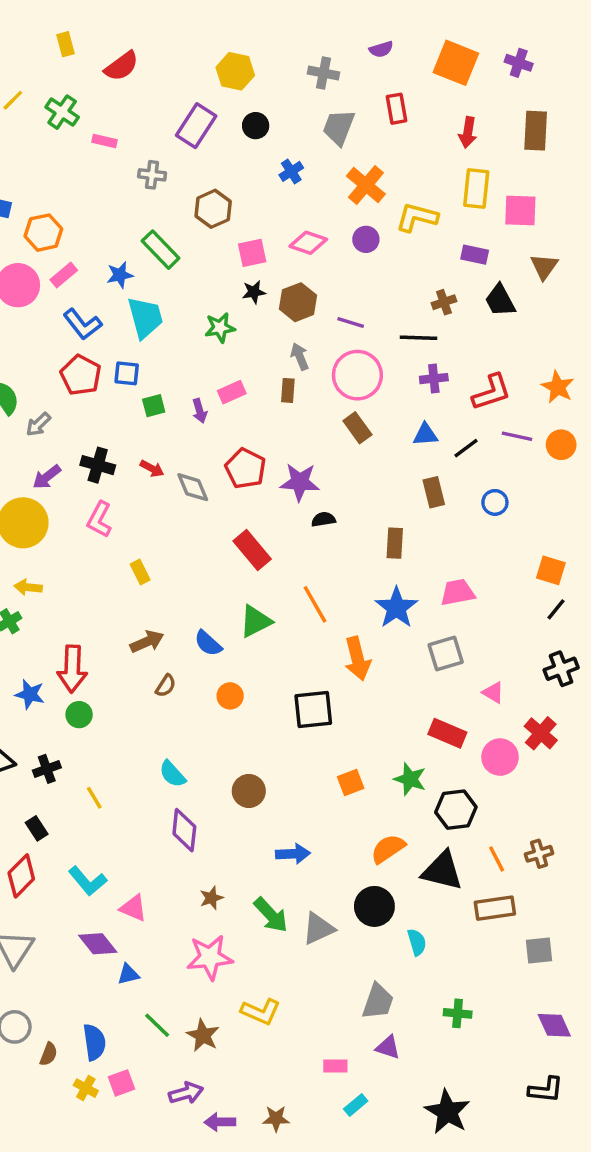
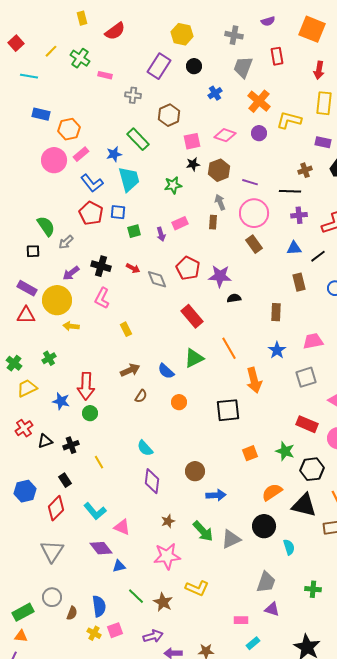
yellow arrow: (28, 587) -> (71, 326), moved
blue star: (396, 608) -> (277, 350), size x0.7
brown circle: (249, 791) -> (195, 471), moved

